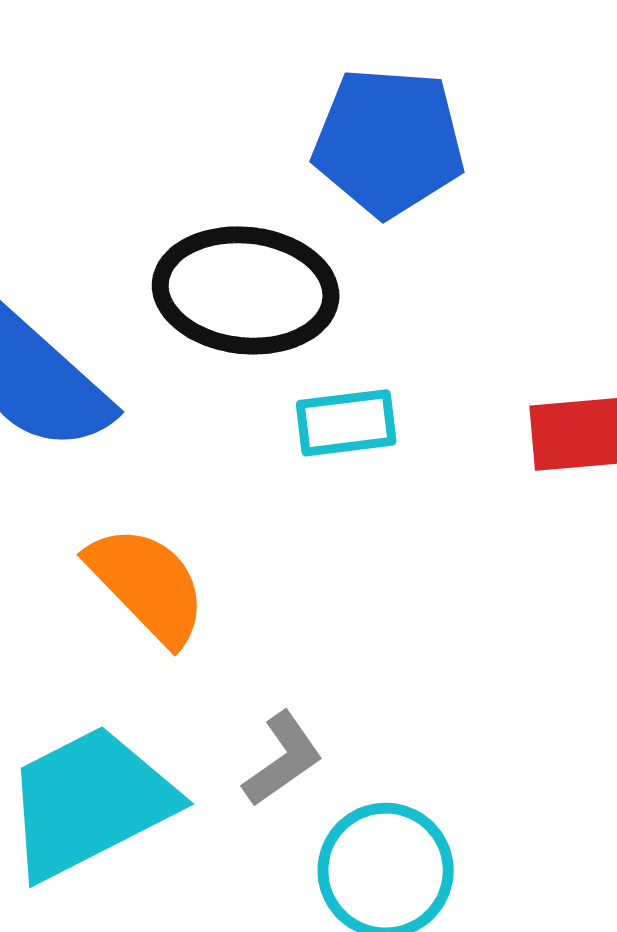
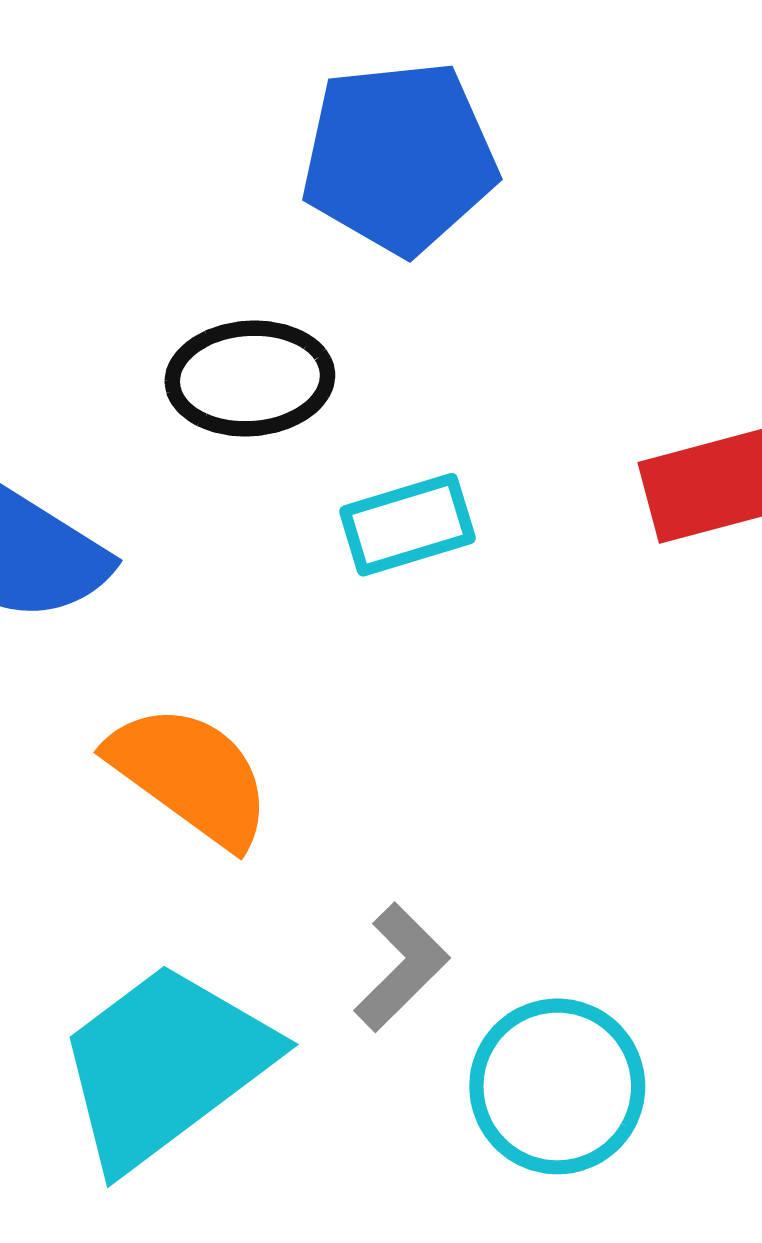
black ellipse: (246, 290) -> (250, 378), size x0.7

